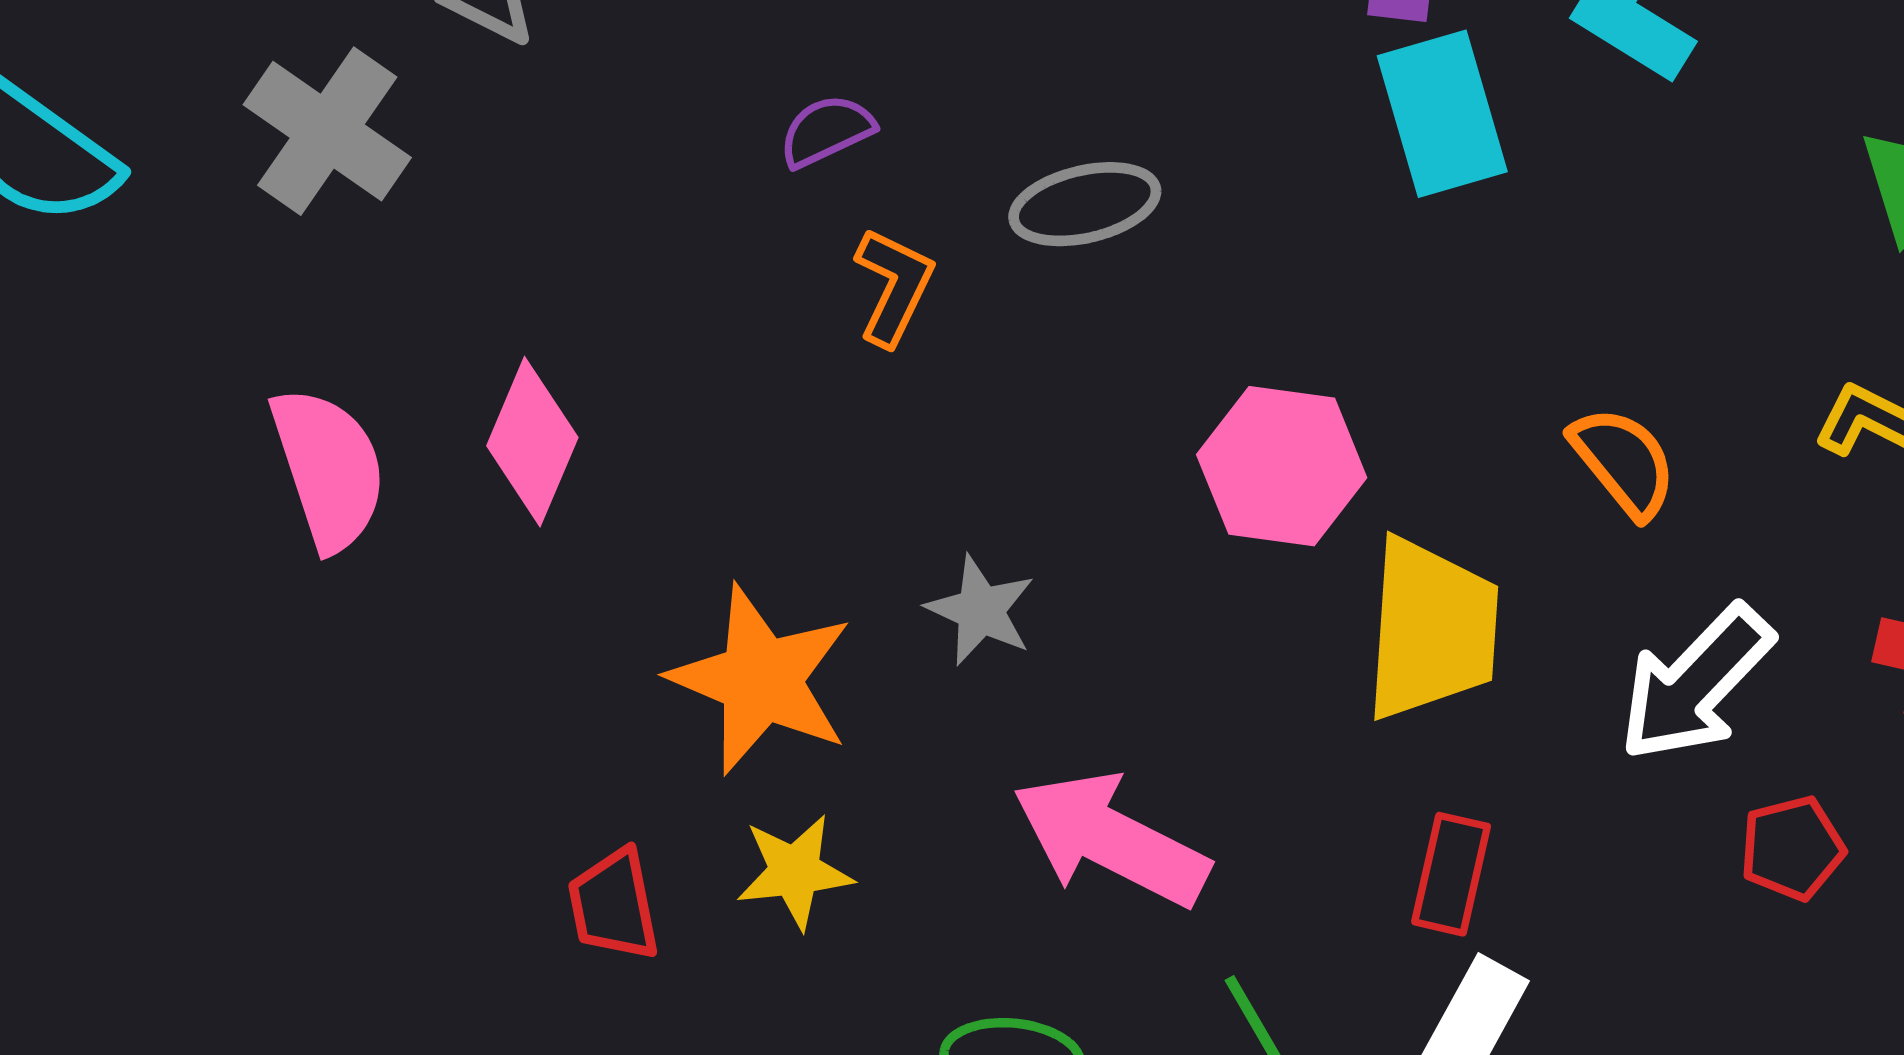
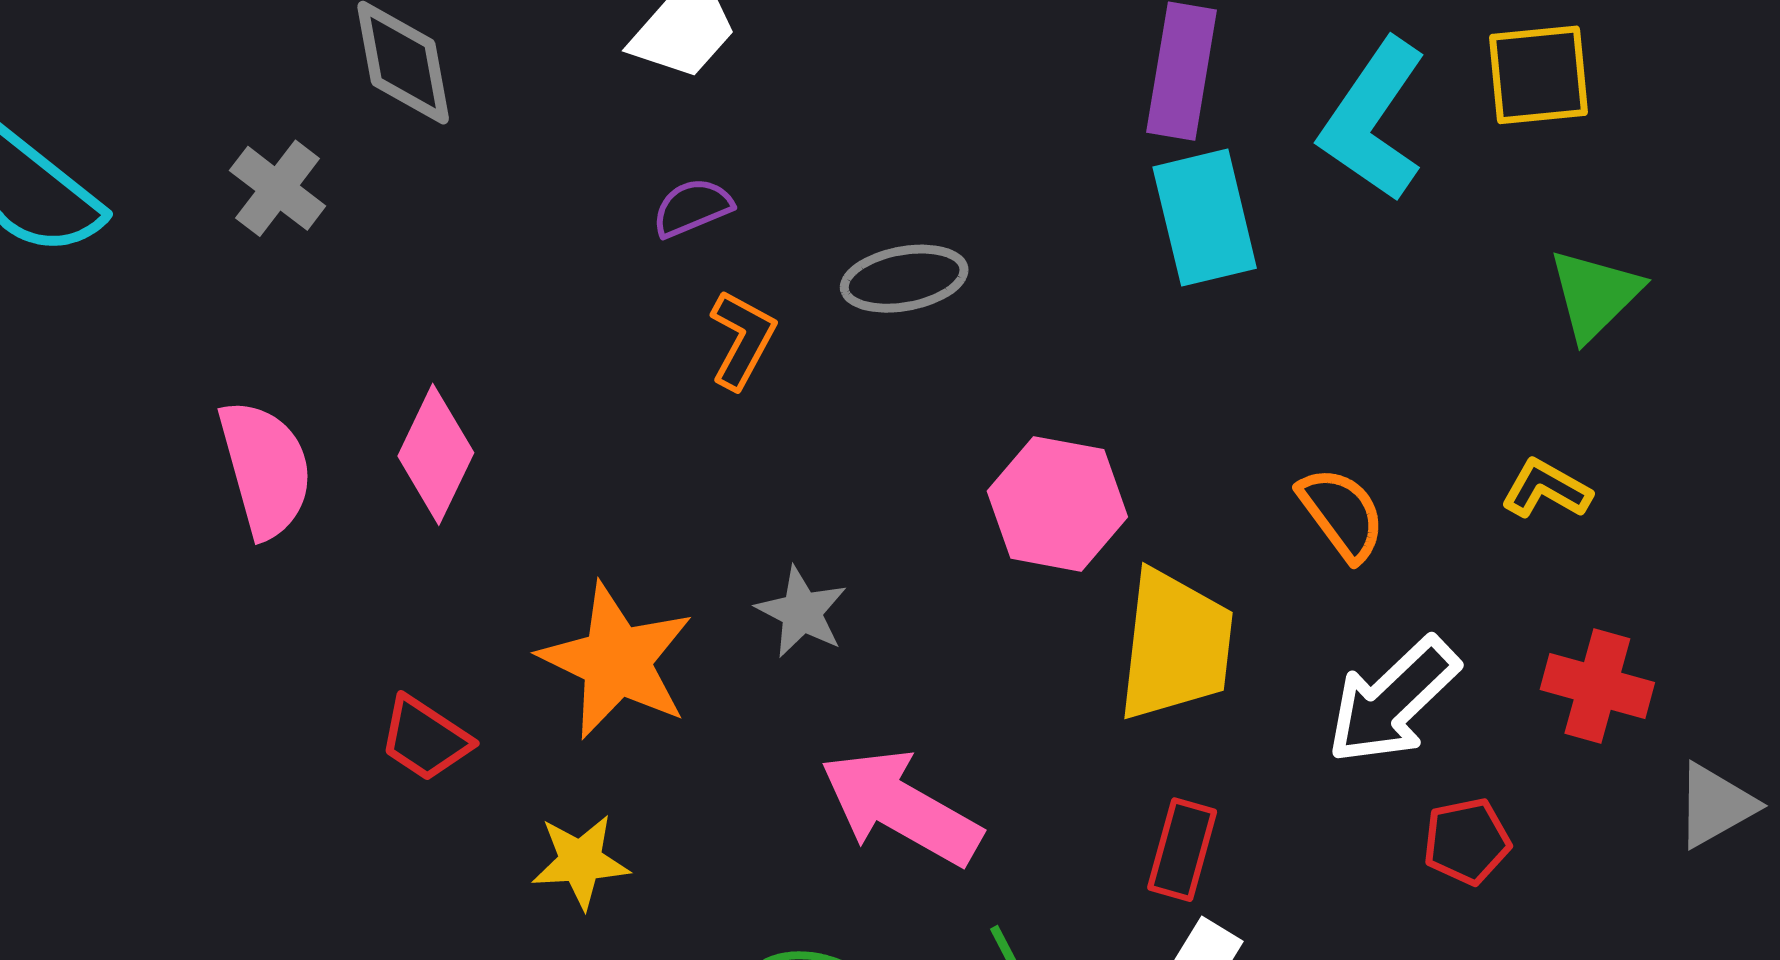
gray cross: (327, 131) -> (278, 188), size x0.7
yellow star: (795, 872) -> (580, 861), moved
red trapezoid: (614, 905) -> (425, 739), moved, turned -48

